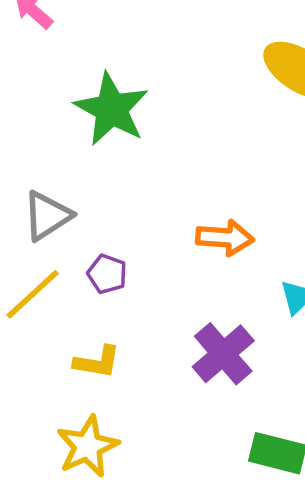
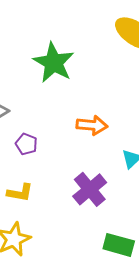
green star: (112, 109) -> (54, 63), moved

